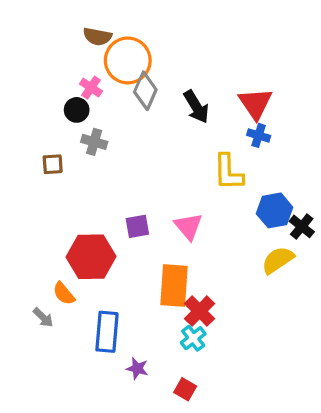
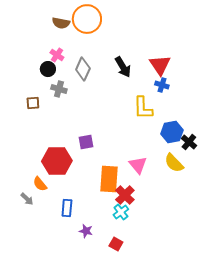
orange circle: (128, 60) -> (87, 19), moved
gray diamond: (145, 91) -> (83, 69), moved
pink triangle: (188, 226) -> (138, 165), moved
yellow semicircle: (278, 260) -> (174, 163), turned -100
blue rectangle: (107, 332) -> (67, 208), size x0.7

